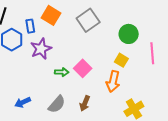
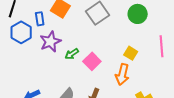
green circle: (129, 34) -> (138, 14), moved
green arrow: (62, 72) -> (72, 54), moved, turned 144

